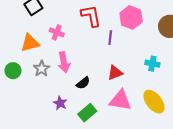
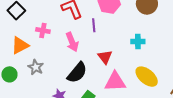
pink arrow: (64, 62) -> (72, 42), moved
red triangle: (115, 73) -> (105, 57), turned -35
black semicircle: (83, 83) -> (77, 73), size x1.6

